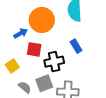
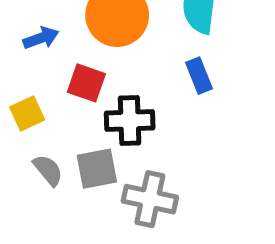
blue arrow: (21, 33) -> (41, 38), moved
blue rectangle: (76, 46) -> (199, 76), moved

